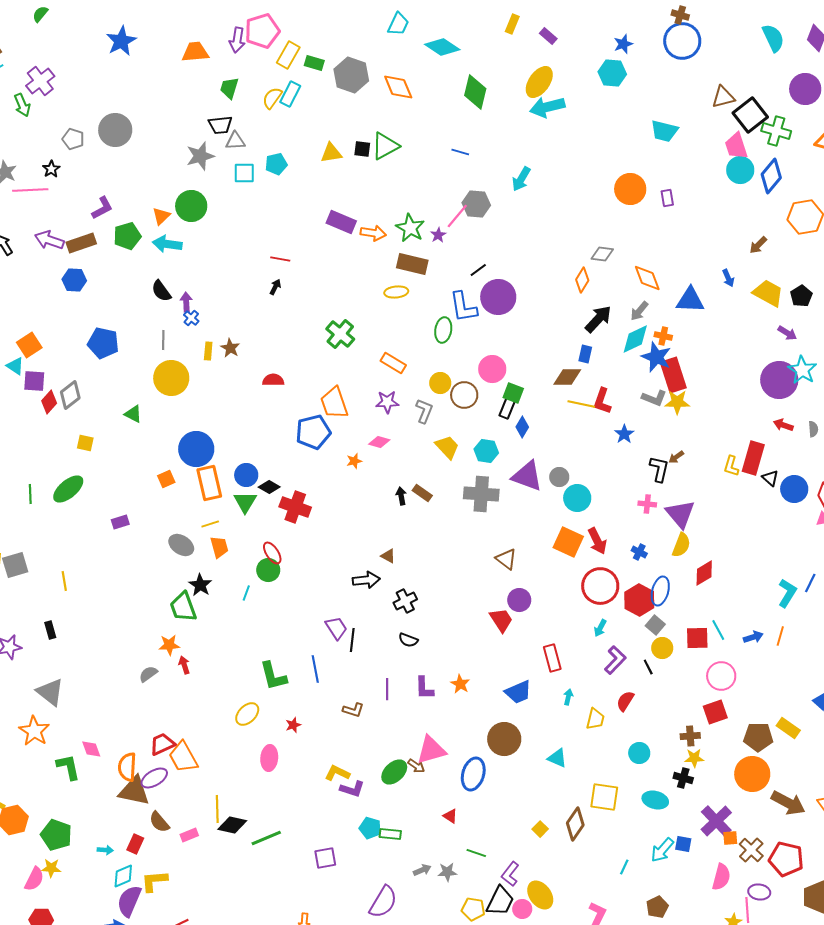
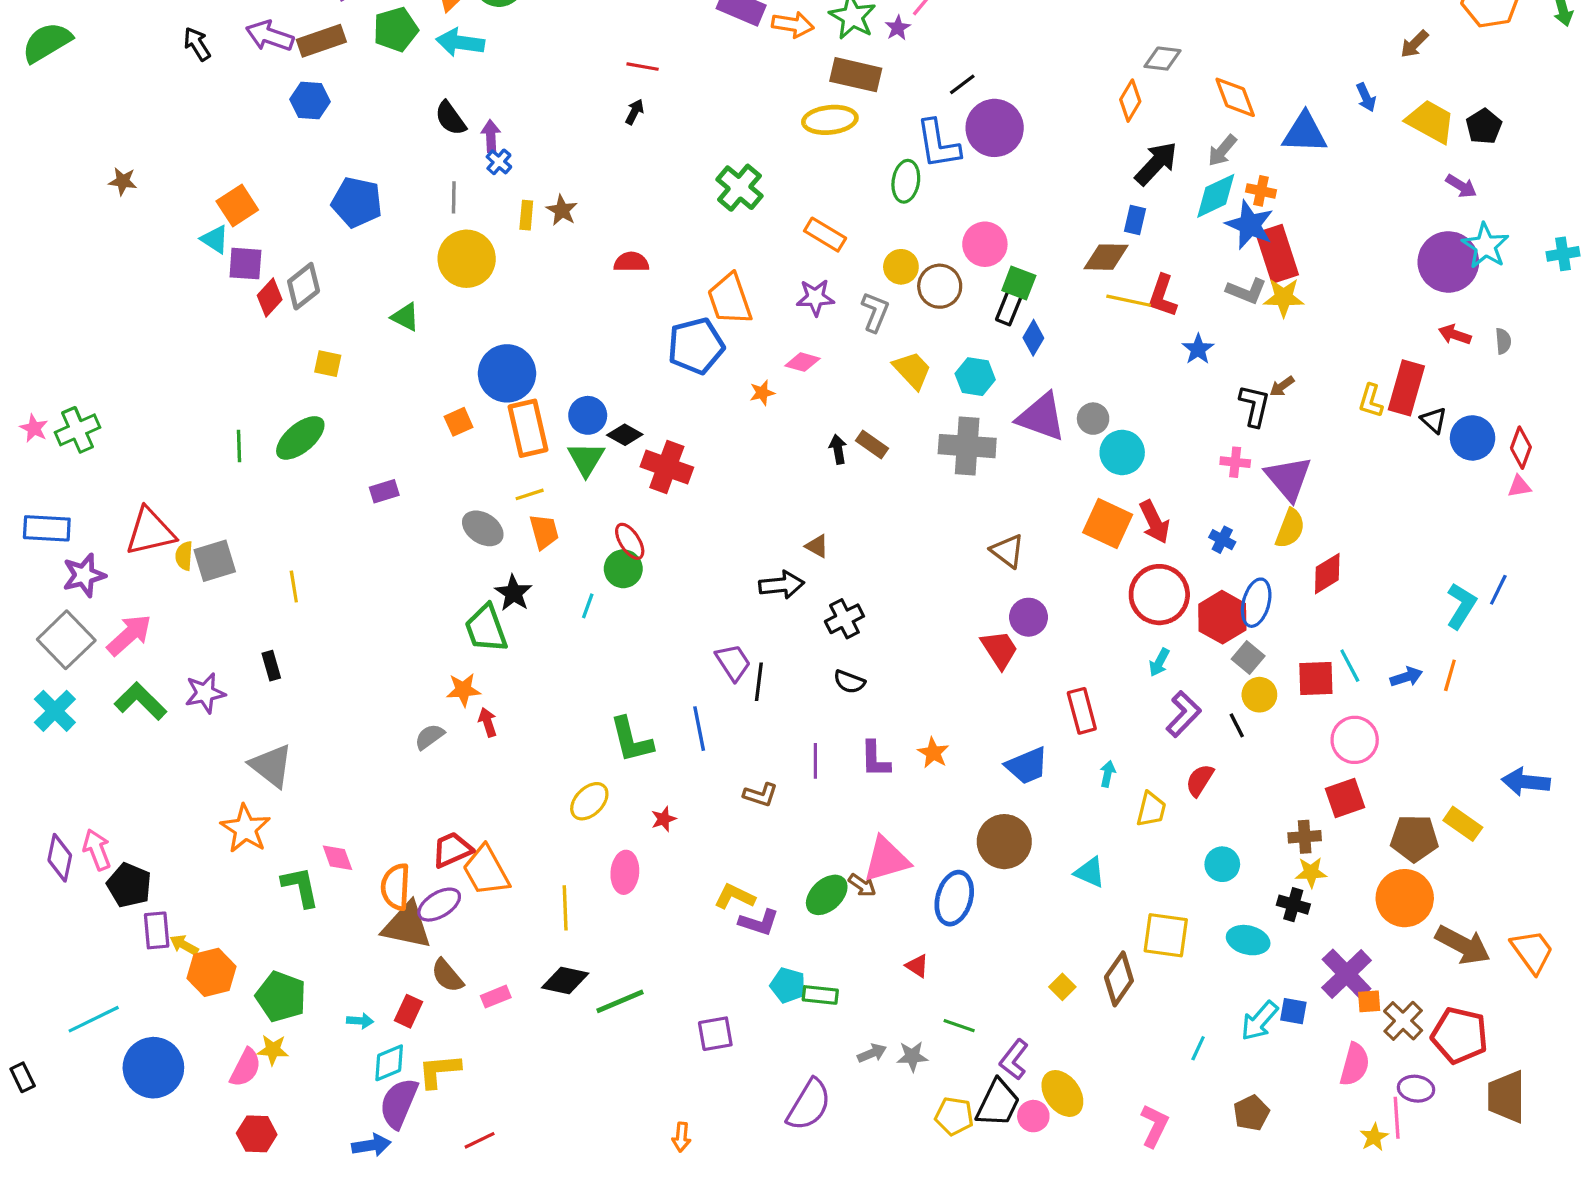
yellow ellipse: (396, 292) -> (830, 120), size x1.4
yellow line: (217, 809) -> (565, 908), moved

